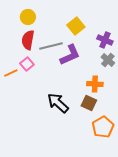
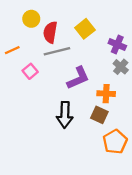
red semicircle: (28, 40) -> (50, 32), moved
purple L-shape: (70, 55) -> (78, 78), moved
orange line: (11, 73) -> (12, 50), moved
black arrow: (58, 103) -> (65, 115), turned -130

